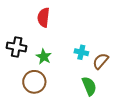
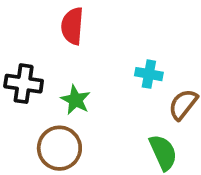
cyan cross: (81, 52) -> (149, 74), moved

